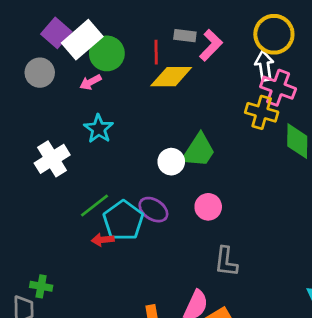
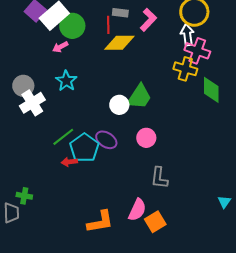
gray rectangle: (185, 36) -> (120, 13), moved
gray circle: (40, 73) -> (23, 86), moved

